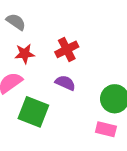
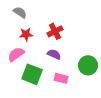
pink rectangle: (106, 129) -> (61, 78), moved

